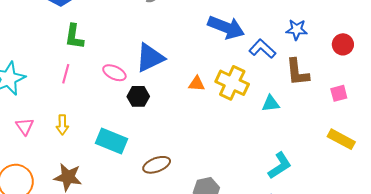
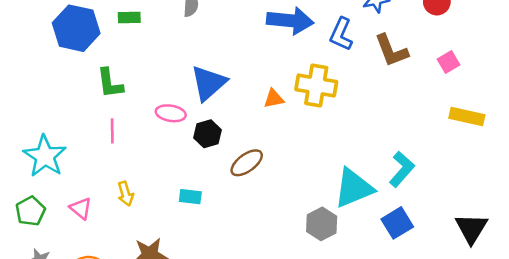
blue L-shape: (262, 49) -> (341, 34), turned -92
cyan triangle: (271, 104) -> (354, 188), moved, size x1.8
cyan rectangle: (112, 141) -> (190, 197), size x0.6
brown ellipse: (157, 165) -> (247, 163), moved

